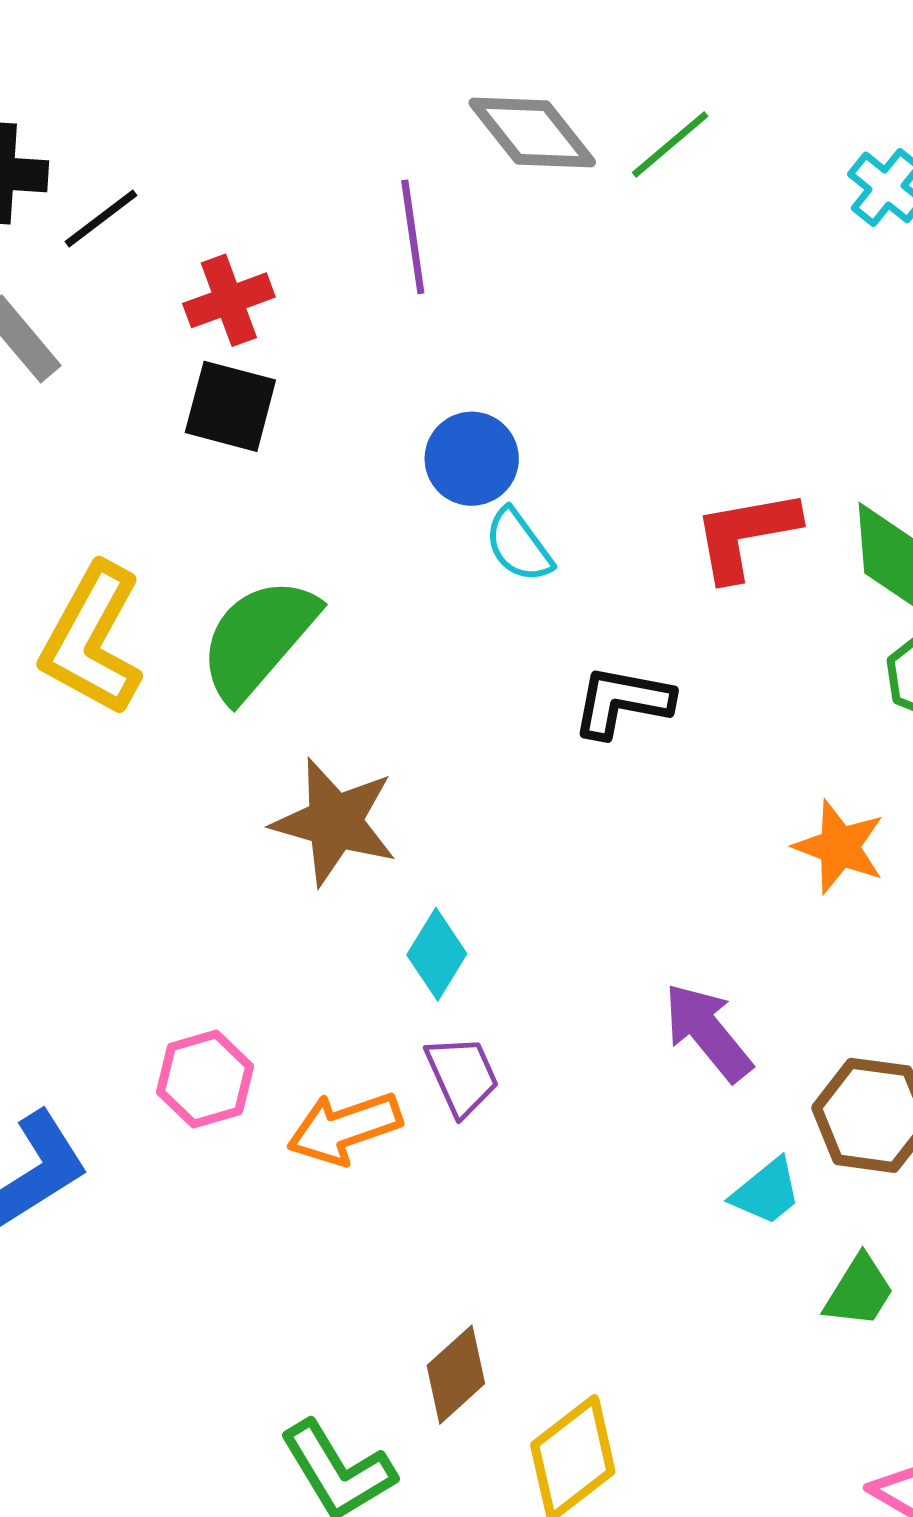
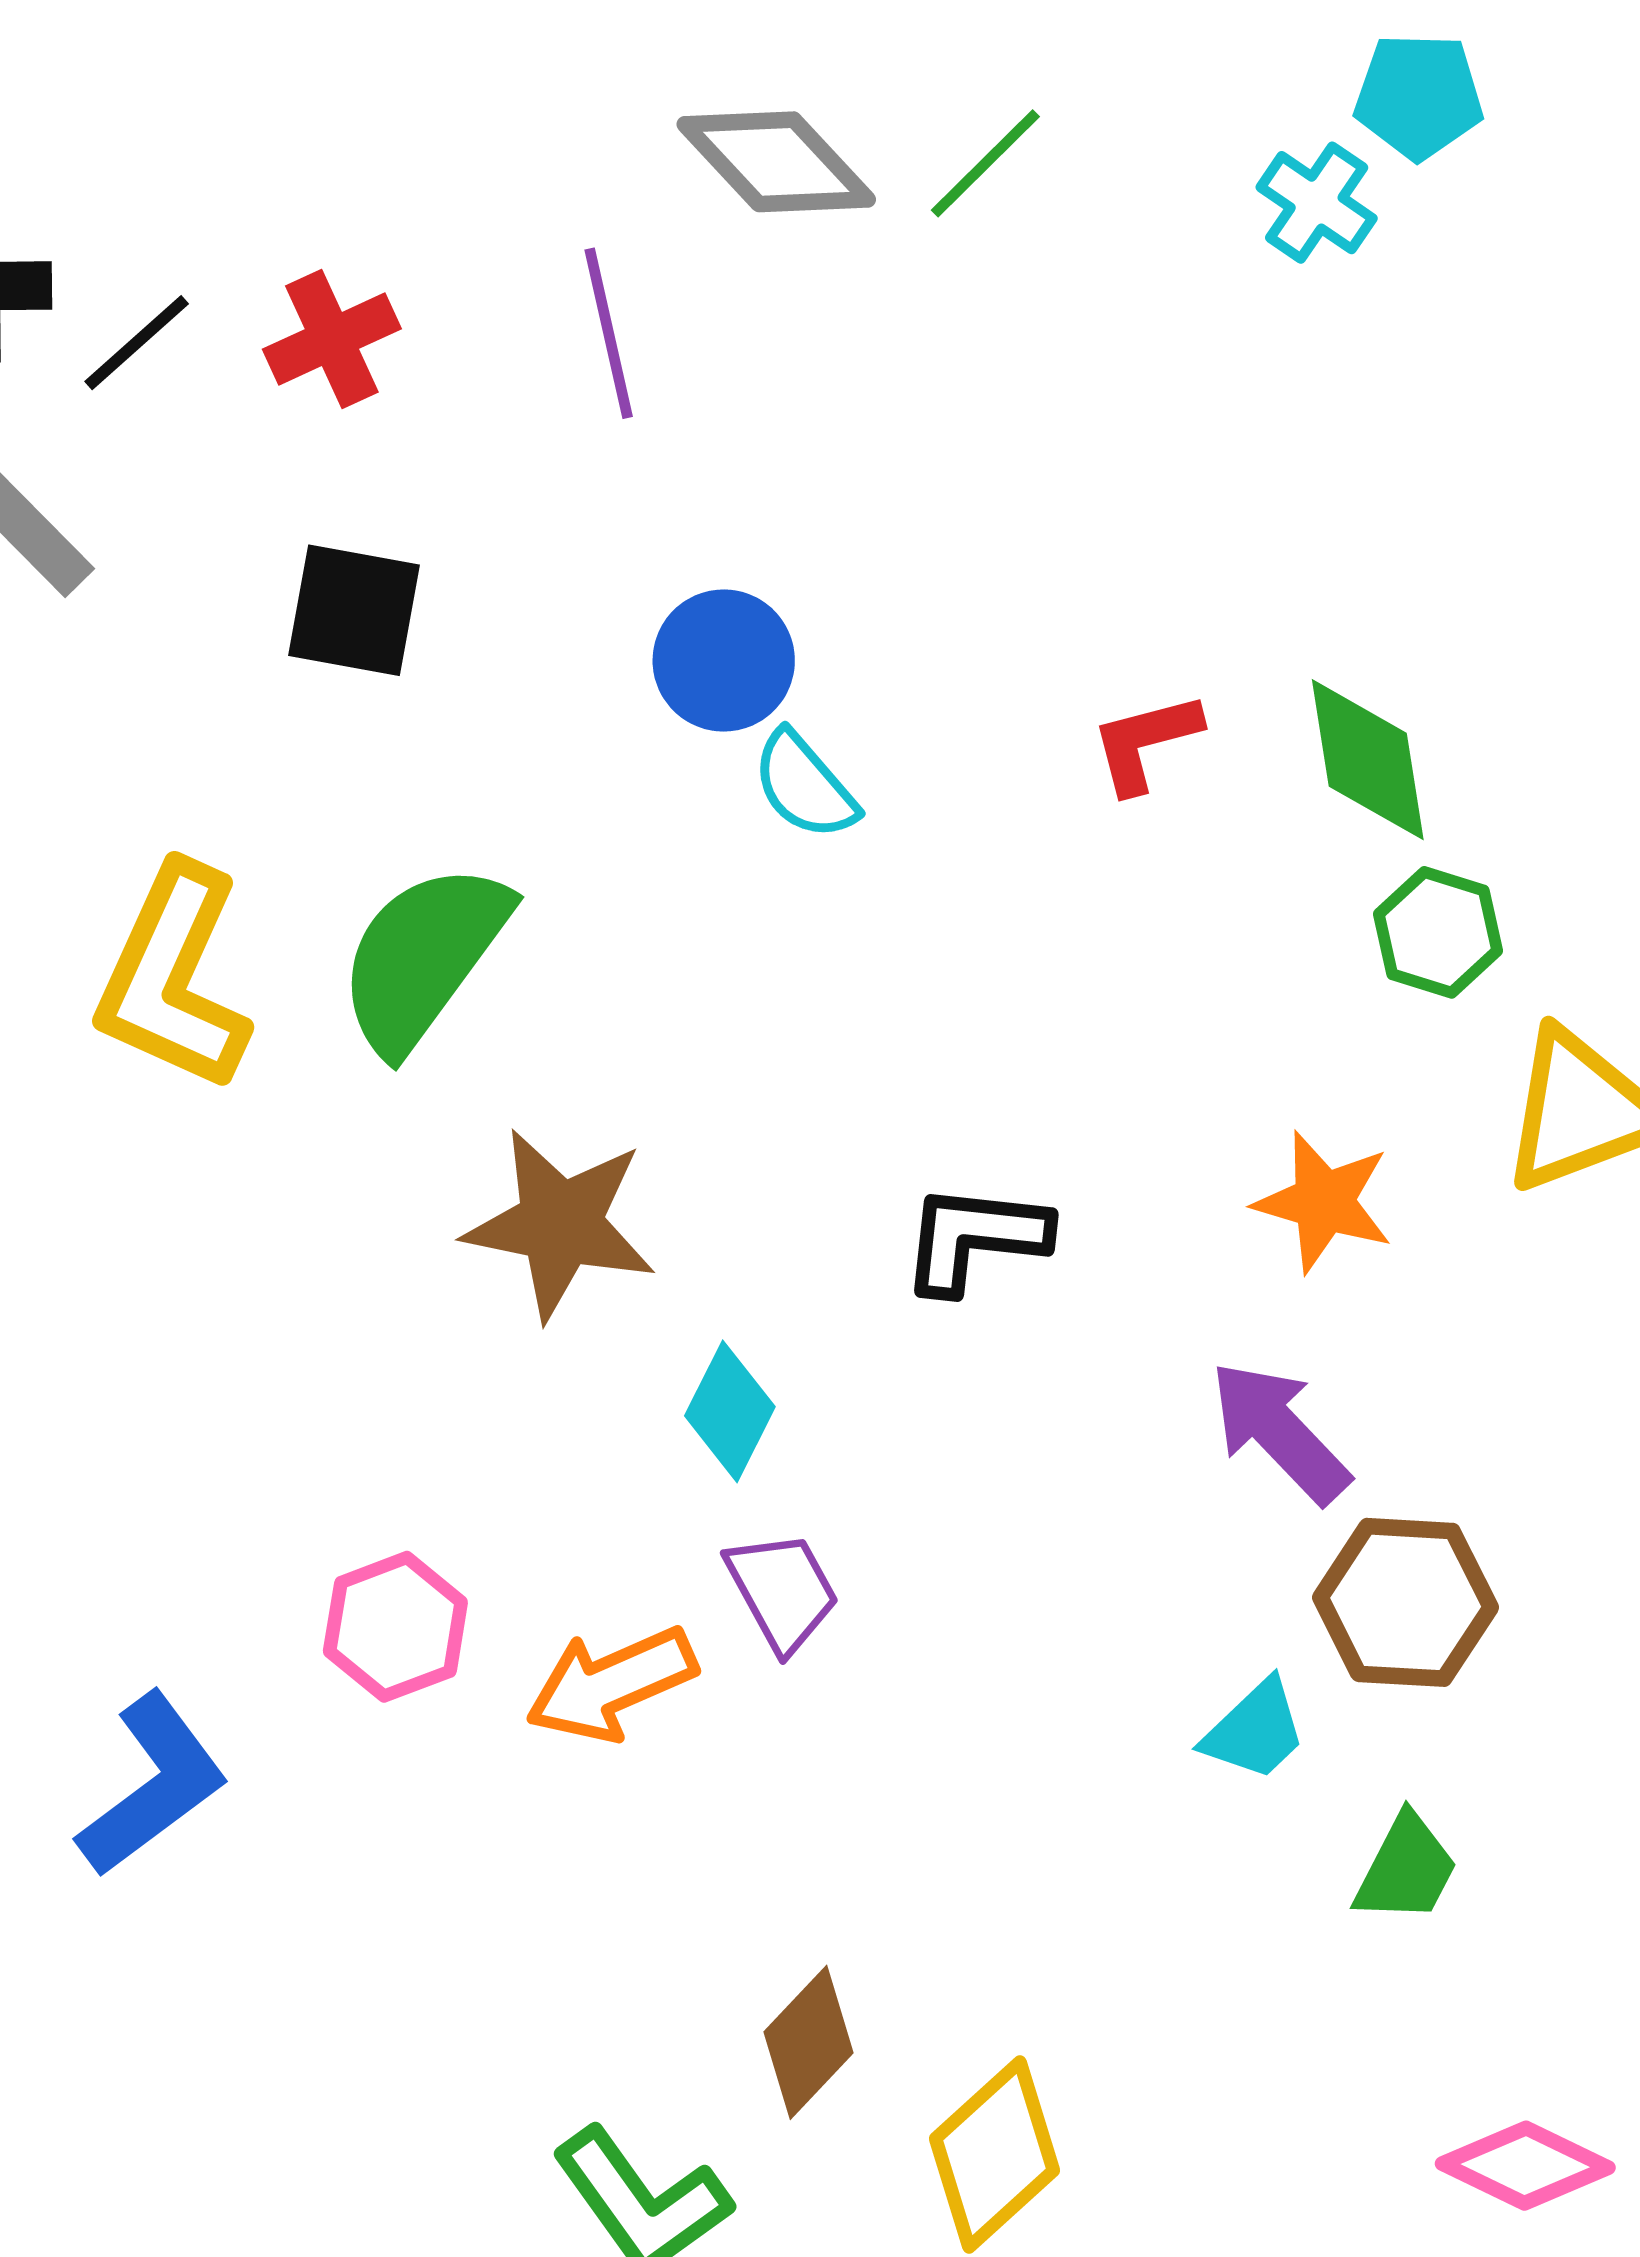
red cross: (229, 300) -> (332, 339), moved
red L-shape: (746, 535) -> (1145, 742), size x0.7
black L-shape: (622, 702) -> (975, 1238), moved
purple arrow: (708, 1032) -> (1279, 1432), moved

